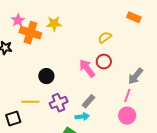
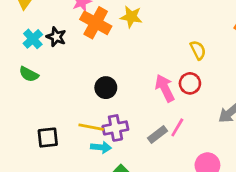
yellow semicircle: (105, 37) -> (198, 50), turned 88
pink line: (127, 96) -> (177, 127), moved
yellow line: (30, 102) -> (91, 127), moved
cyan arrow: (82, 117) -> (101, 147), moved

